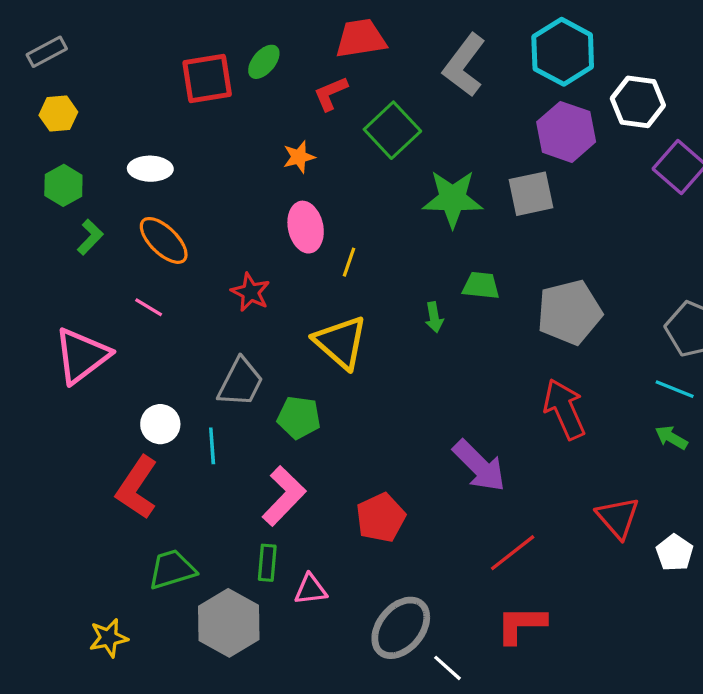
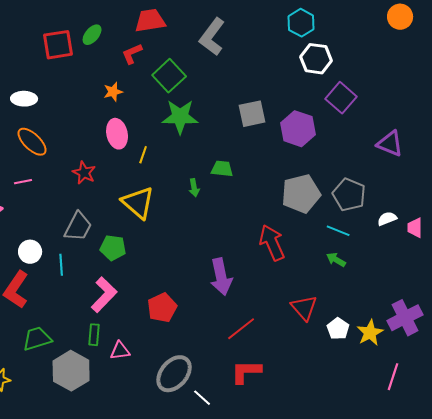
cyan hexagon: (563, 52) -> (301, 23), moved, size x0.7
purple hexagon: (566, 132) -> (298, 129), moved
green star: (453, 199) -> (180, 117), moved
pink line: (149, 307) -> (23, 182), turned -42
gray pentagon: (569, 312) -> (301, 194), moved
purple arrow: (479, 466) -> (221, 277), turned 33

